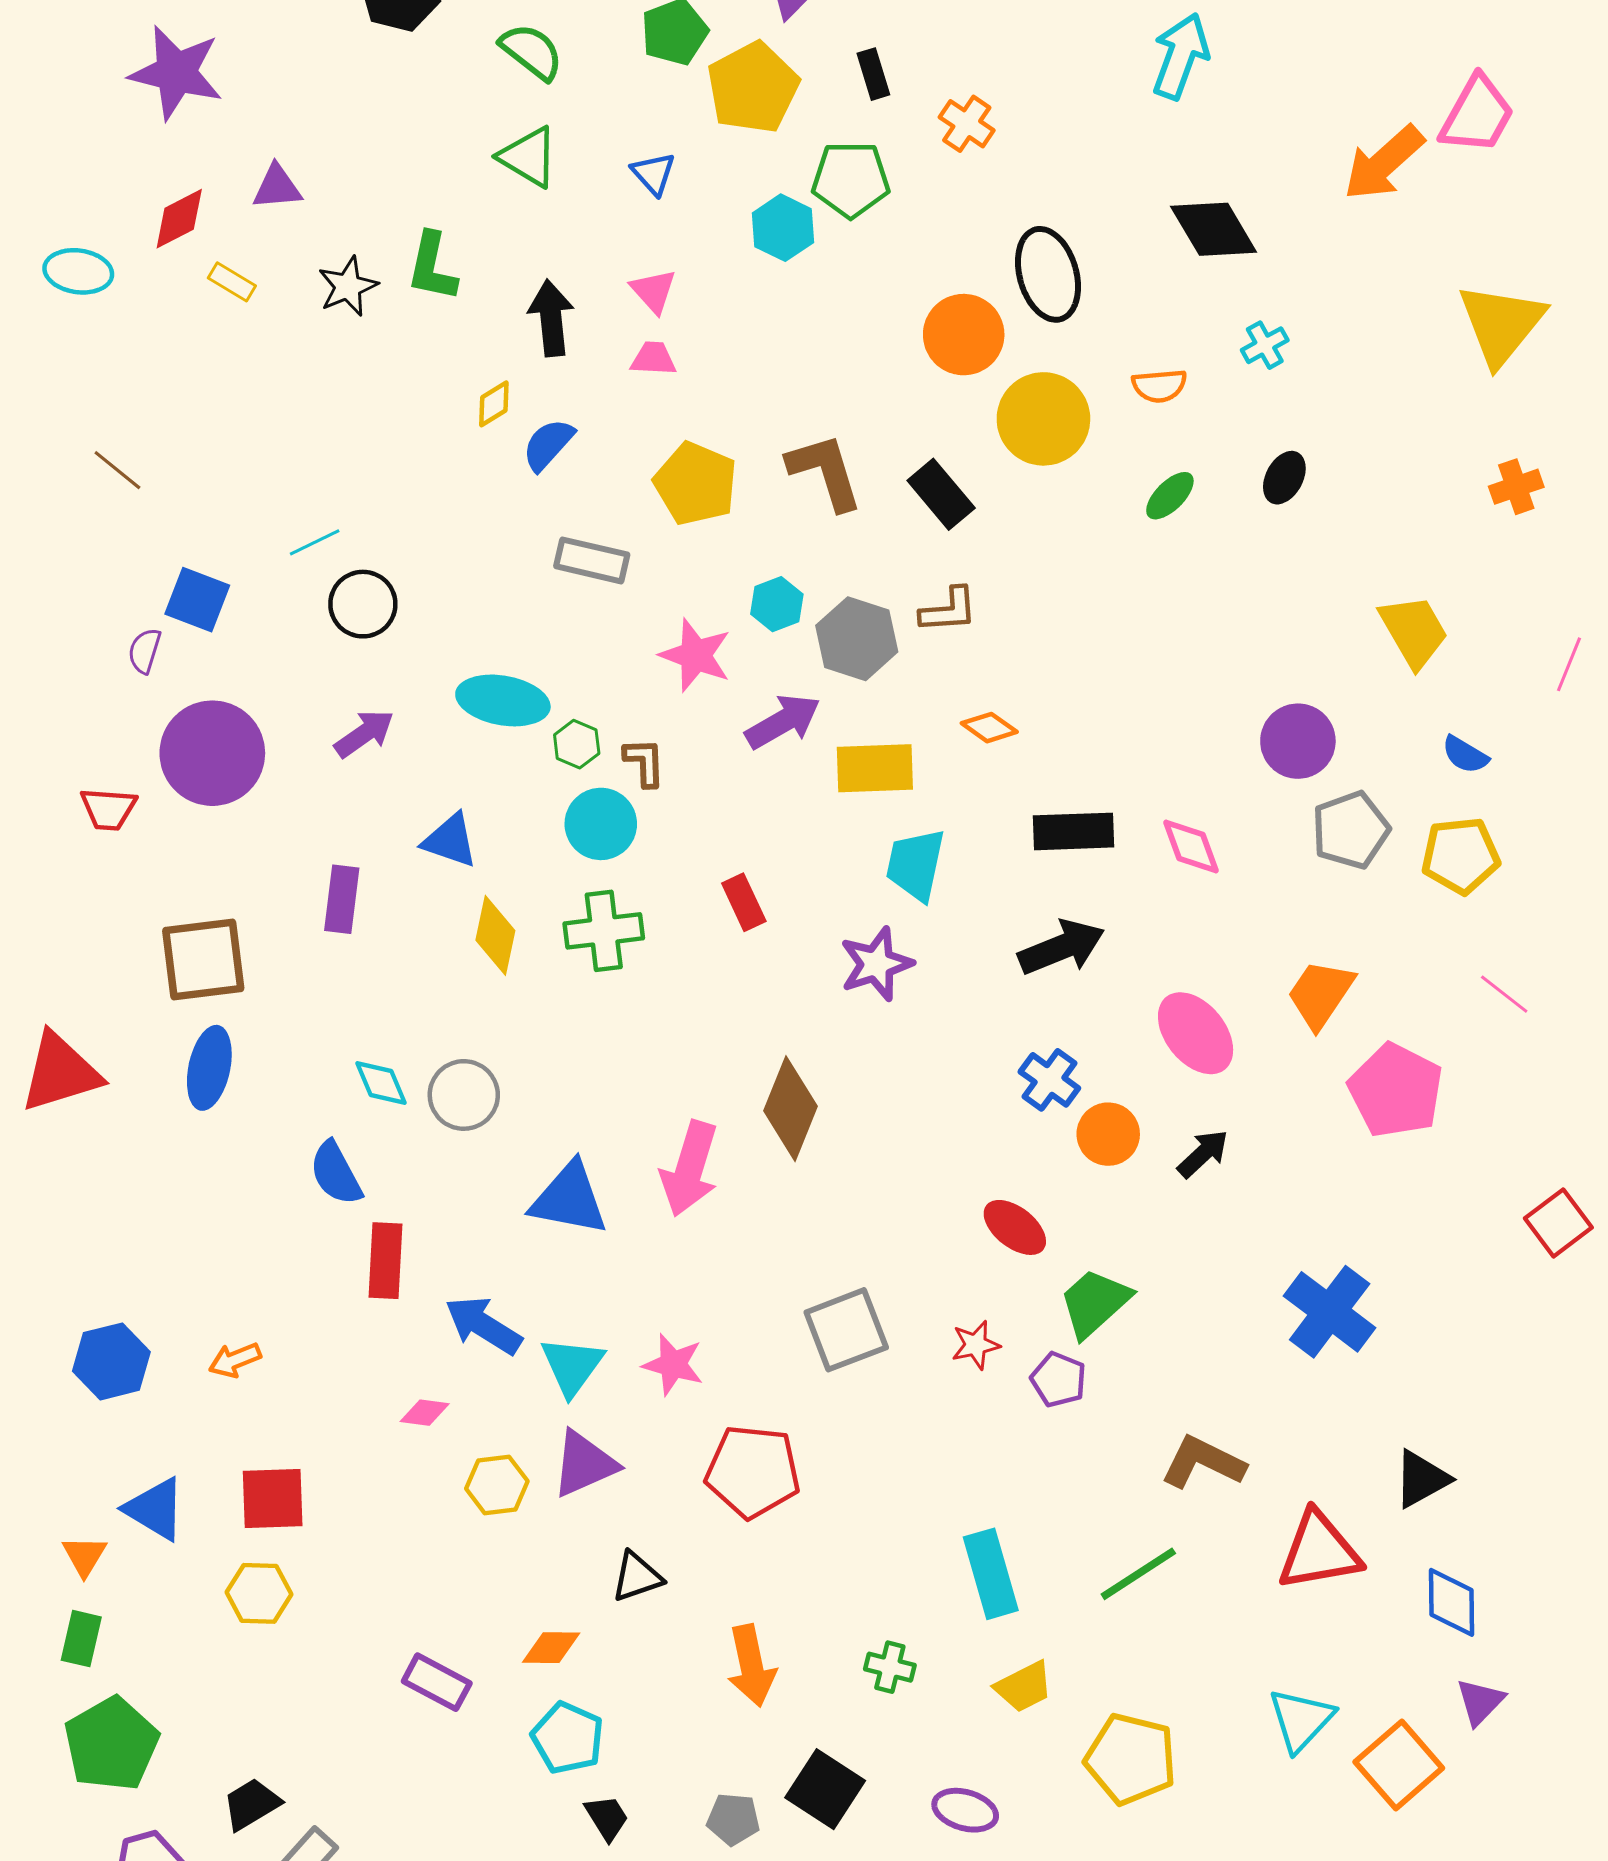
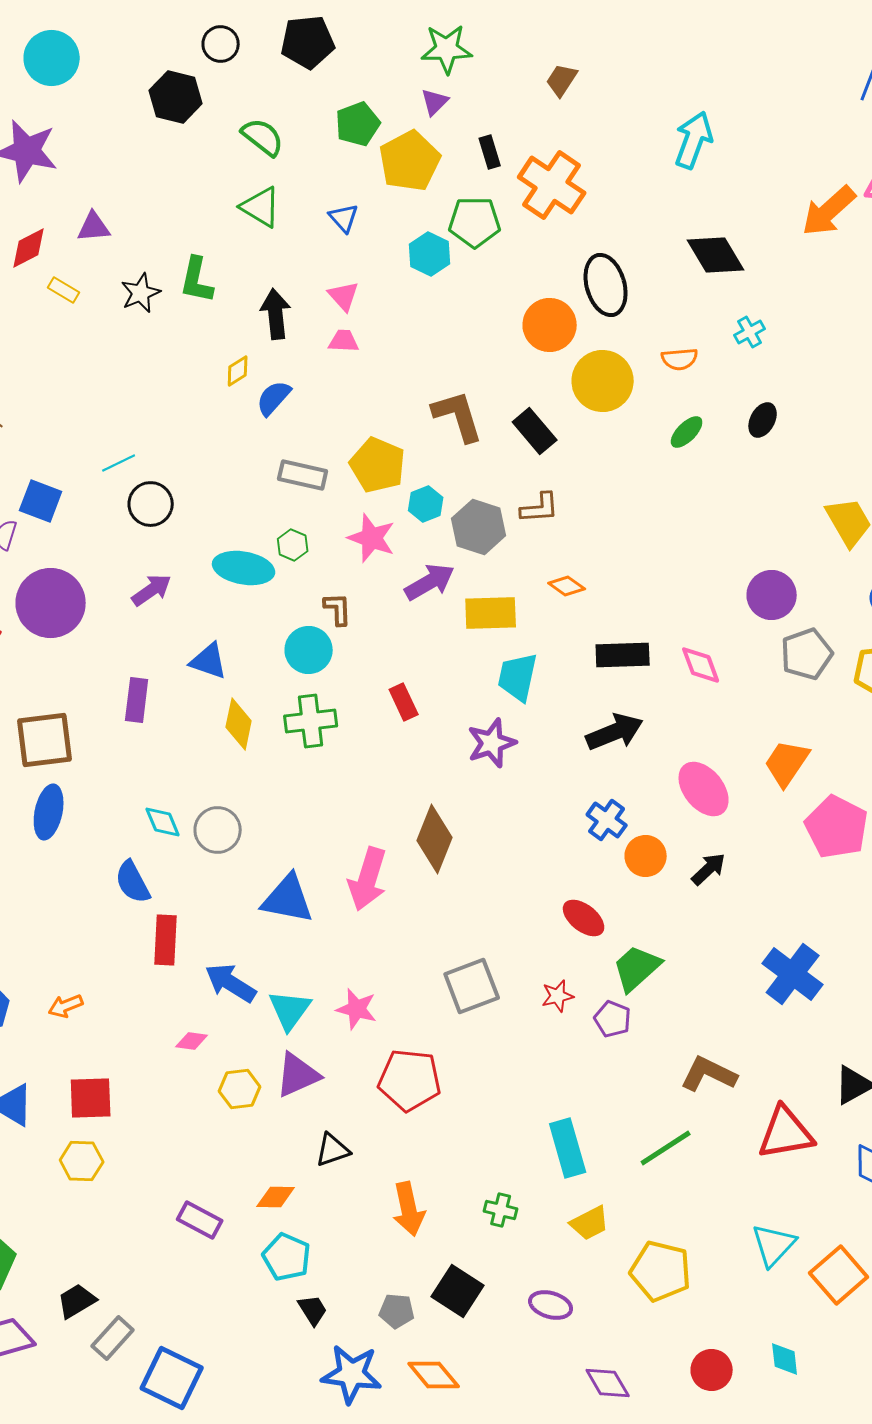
orange cross: (967, 124) -> (552, 185), size x1.8
yellow pentagon: (696, 484) -> (378, 465), moved
green hexagon: (577, 744) -> (293, 545), moved

